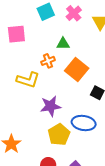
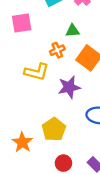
purple star: (51, 106) -> (69, 87), moved
yellow pentagon: (59, 135) -> (54, 129), moved

